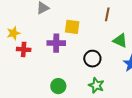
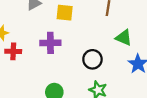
yellow square: (72, 27) -> (65, 13), moved

